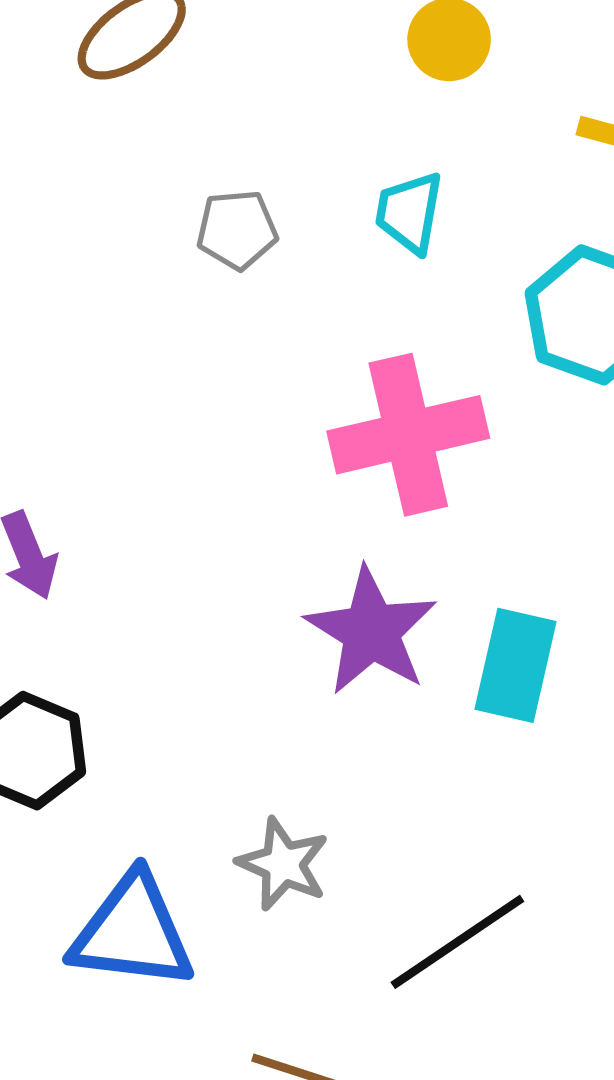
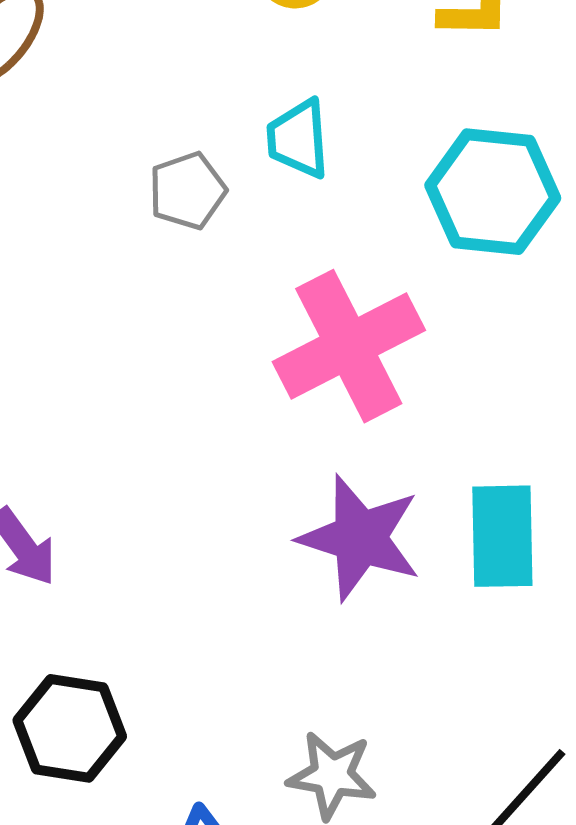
gray pentagon: (237, 230) -> (187, 191), moved

